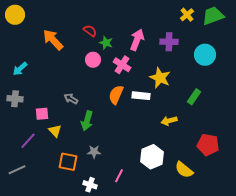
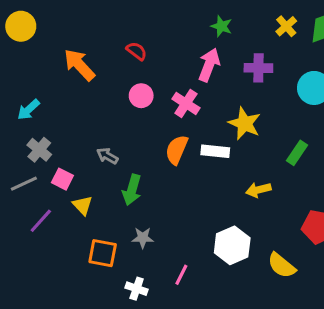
green star: (106, 43) -> (221, 26), moved
gray cross: (15, 99) -> (39, 150), moved, turned 35
pink square: (42, 114) -> (62, 179), turned 32
gray line: (17, 170) -> (24, 184), moved

